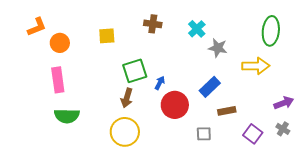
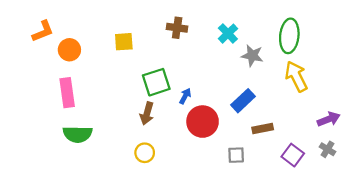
green ellipse: (271, 31) -> (289, 36), moved
yellow arrow: (256, 66) -> (296, 76), turned -116
yellow circle: (125, 132) -> (145, 153), size x0.6

